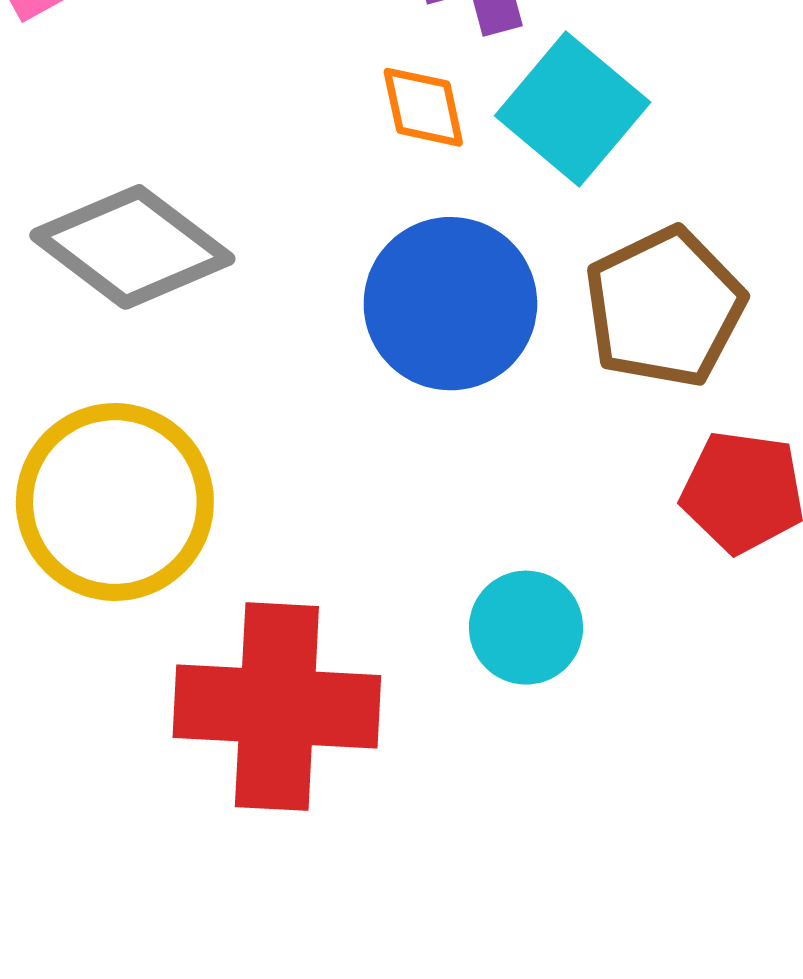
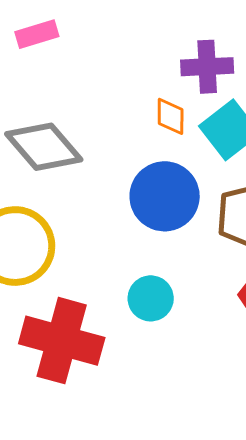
cyan circle: (526, 628) -> (151, 298), moved

